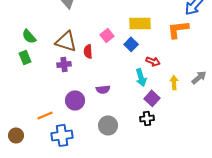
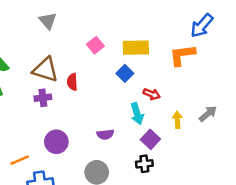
pink square: (107, 35) -> (95, 45), moved
purple semicircle: (103, 89) -> (105, 134), moved

